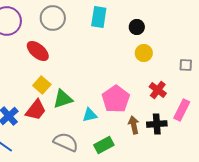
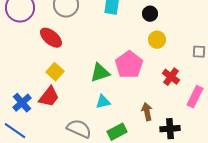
green triangle: (63, 99) -> (100, 73), moved
pink pentagon: (116, 99) -> (129, 65), moved
black cross: (157, 124) -> (170, 129), moved

